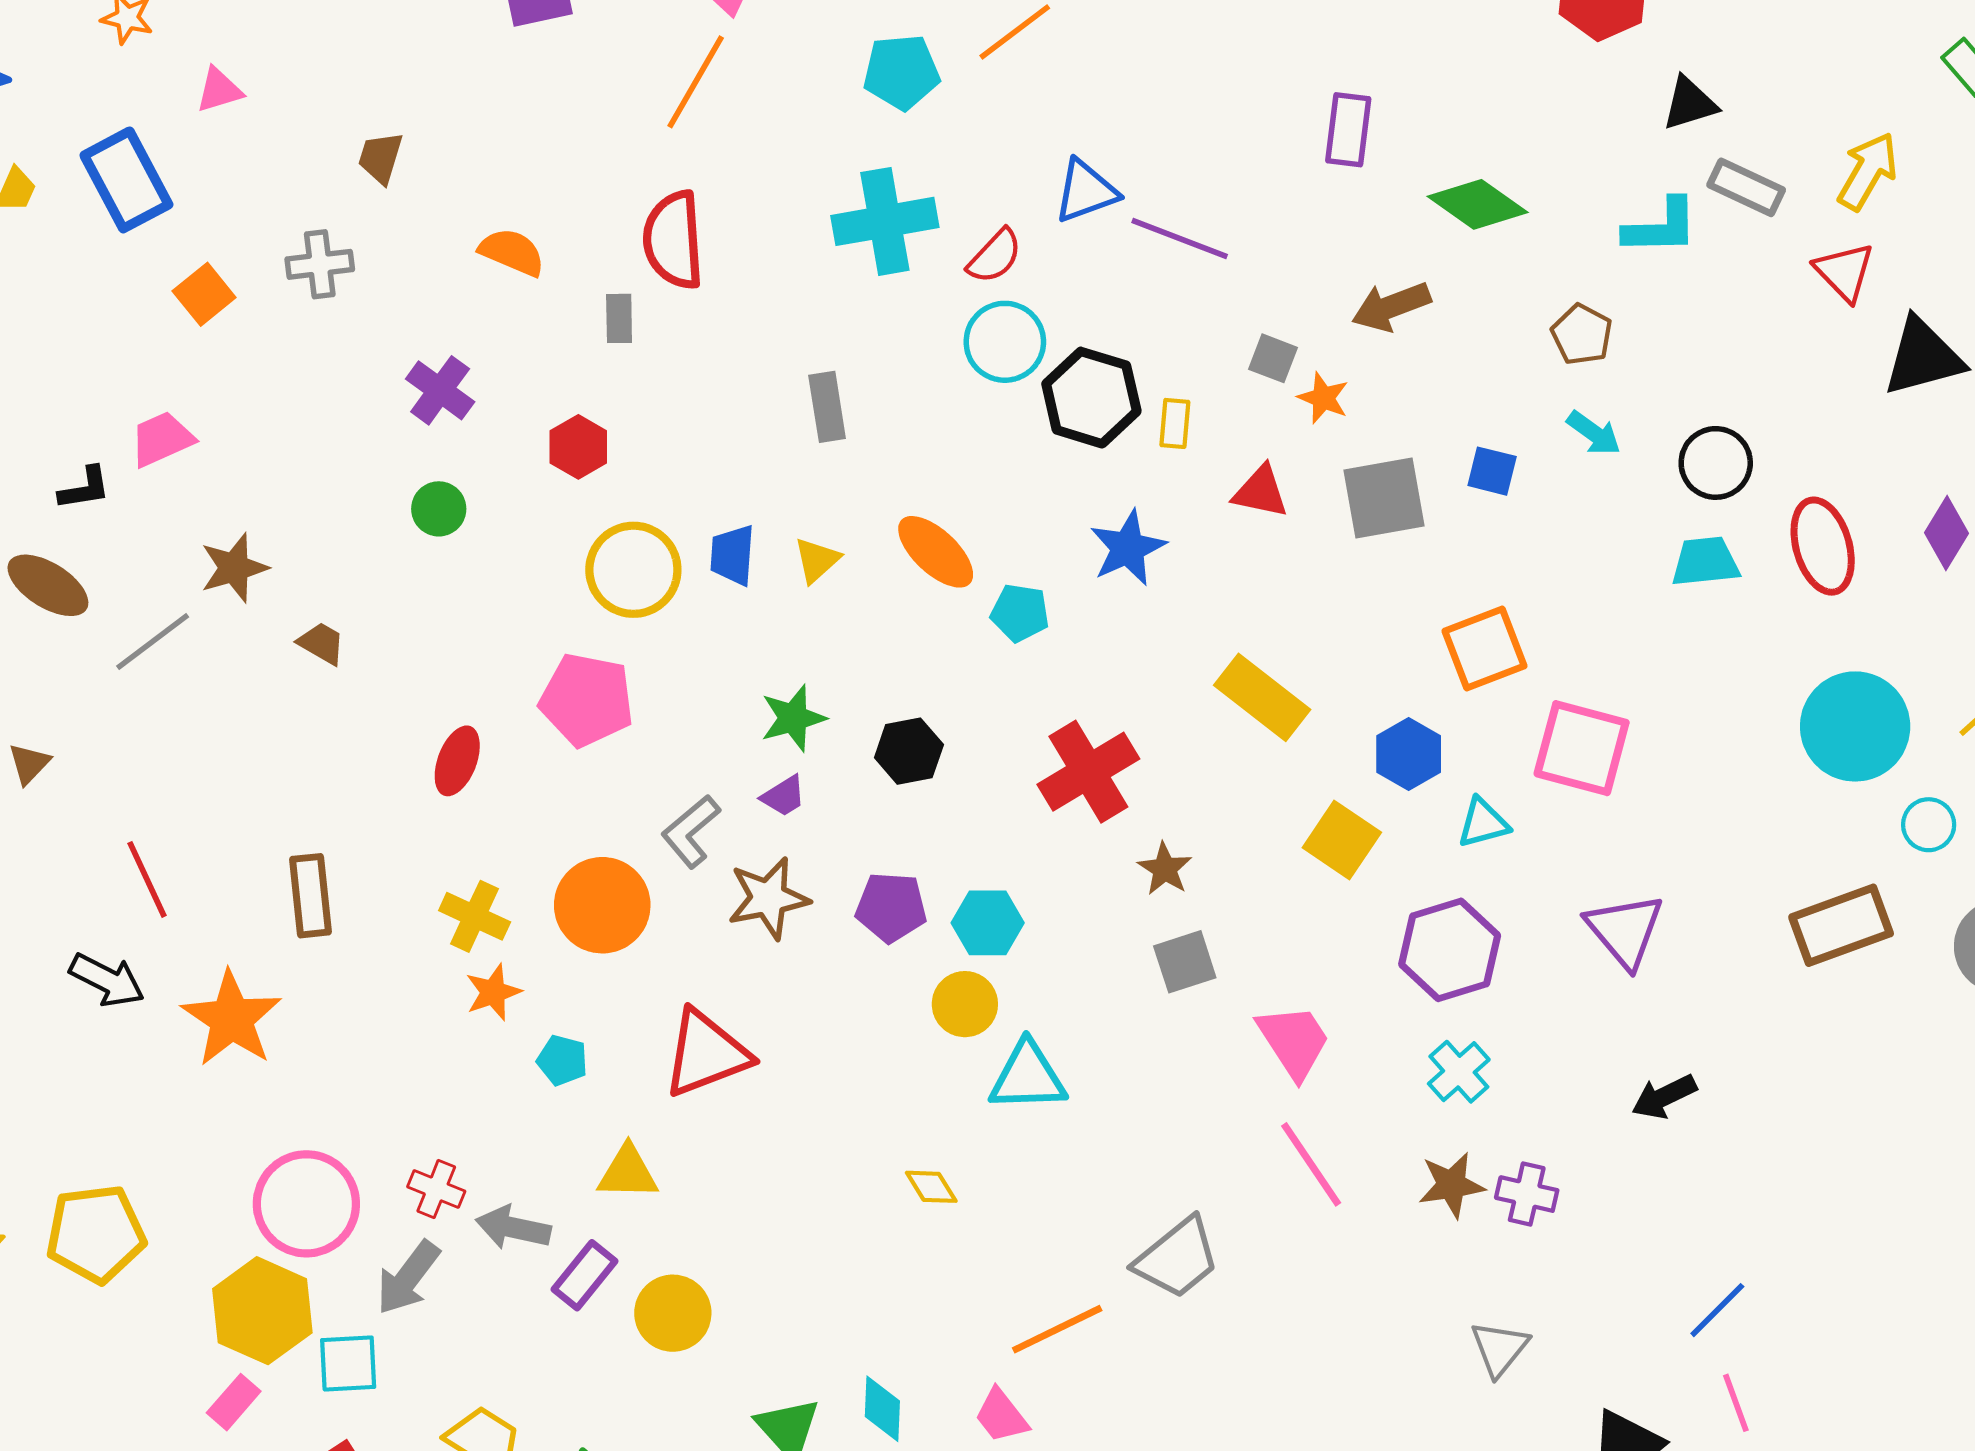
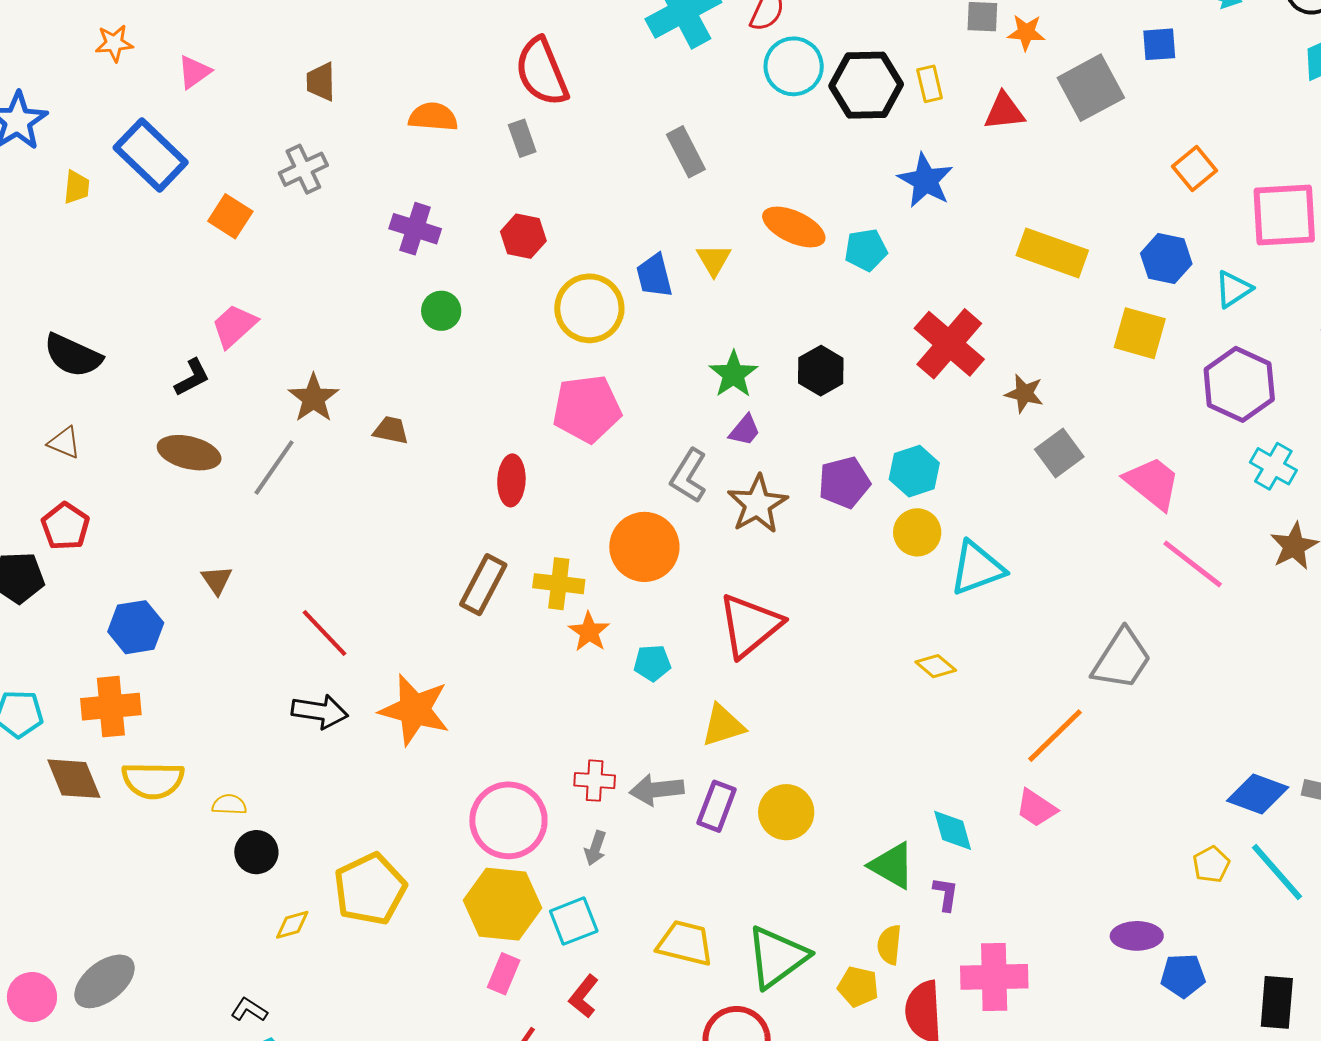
orange square: (1485, 649) -> (1195, 169), size x0.7
brown rectangle: (310, 896) -> (483, 585), moved, turned 52
gray arrow: (408, 1278) -> (595, 848), size x0.6

